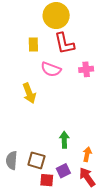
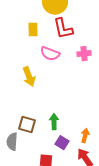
green arrow: (64, 140) -> (54, 122), moved
brown square: (36, 160) -> (27, 125), moved
purple square: (63, 171) -> (62, 143), moved, turned -32

